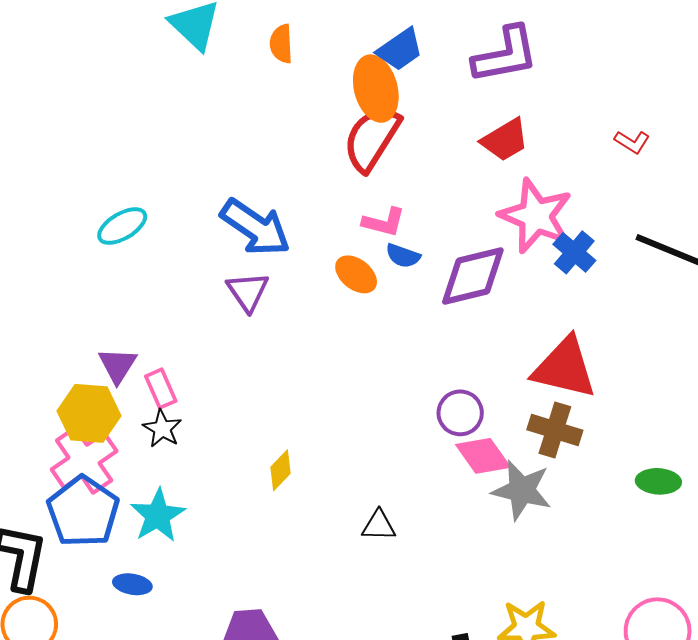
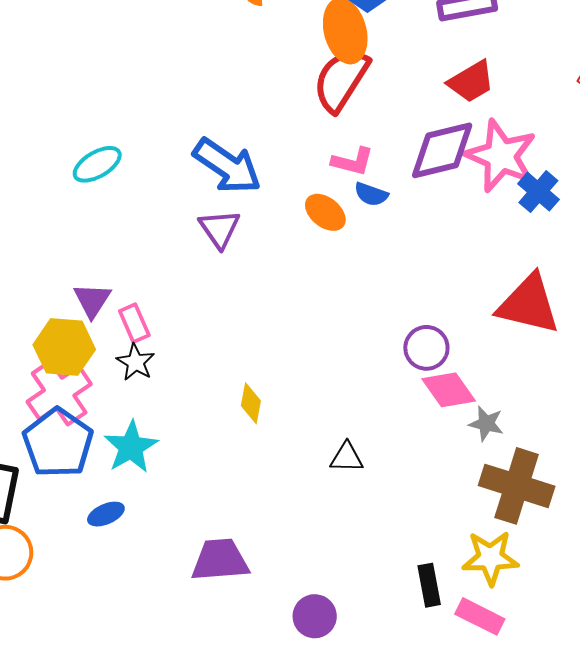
purple diamond: (473, 276) -> (442, 150), moved
brown cross: (555, 430) -> (517, 486), moved, size x1.4
yellow diamond: (281, 470) -> (251, 403), turned -33
gray star: (522, 490) -> (486, 424), size x0.6
blue ellipse: (132, 584) -> (106, 514), turned -33

